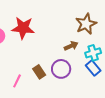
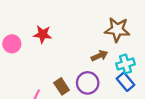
brown star: (86, 24) -> (117, 30), turned 30
red star: (23, 28) -> (43, 34), size x0.7

